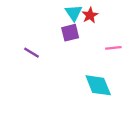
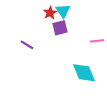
red star: (90, 15) -> (50, 13), moved

